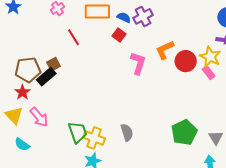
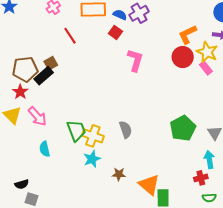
orange L-shape: (165, 50) -> (188, 34), moved
cyan semicircle: (22, 144) -> (45, 149), moved, turned 42

